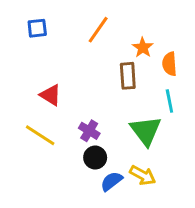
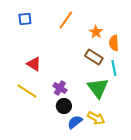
brown rectangle: (128, 76) -> (94, 57), moved, turned -54

